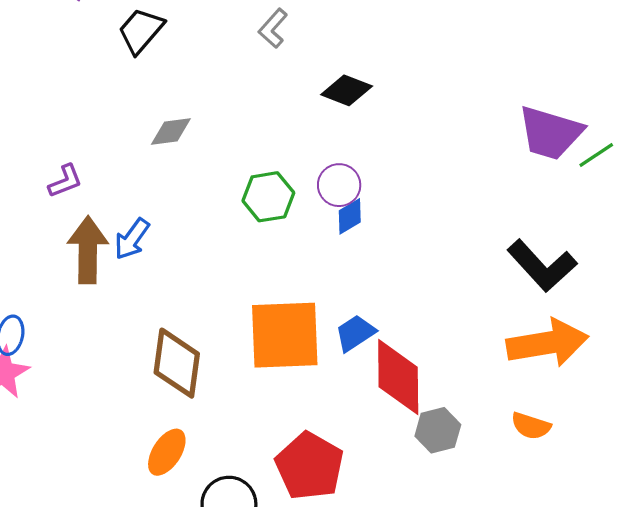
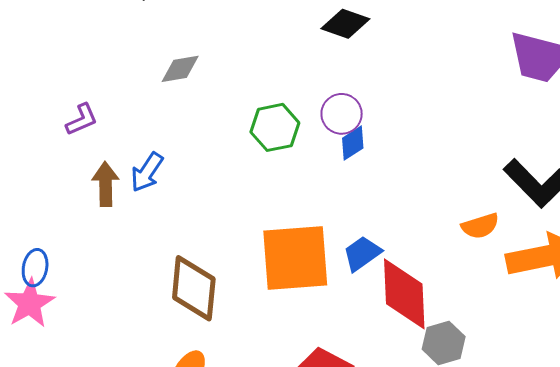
brown arrow: (88, 250) -> (106, 184), size x0.7
orange semicircle: (531, 426) -> (480, 226), moved, turned -33

